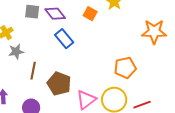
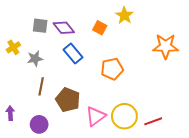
gray star: (16, 52) -> (35, 59), moved
orange pentagon: (125, 68) -> (112, 69), moved

